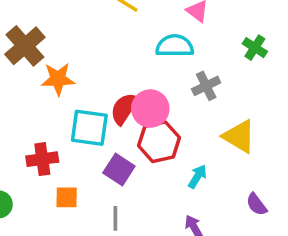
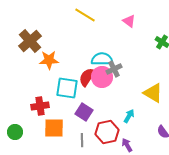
cyan semicircle: (175, 46) -> (102, 59), moved
gray cross: (206, 86) -> (114, 69), moved
red hexagon: (159, 142) -> (107, 132), moved
orange square: (67, 197) -> (54, 128), size x1.5

